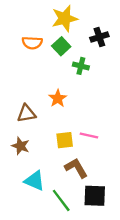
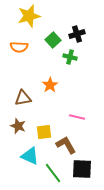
yellow star: (65, 18) -> (29, 16), moved
black cross: (99, 37) -> (77, 34), moved
orange semicircle: (32, 43) -> (19, 47), moved
yellow square: (65, 140) -> (44, 132), moved

